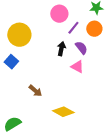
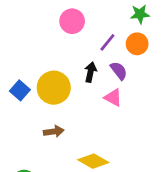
pink circle: (59, 14) -> (72, 21), moved
yellow circle: (19, 35) -> (54, 88), moved
brown arrow: (35, 91) -> (54, 131), turned -48

